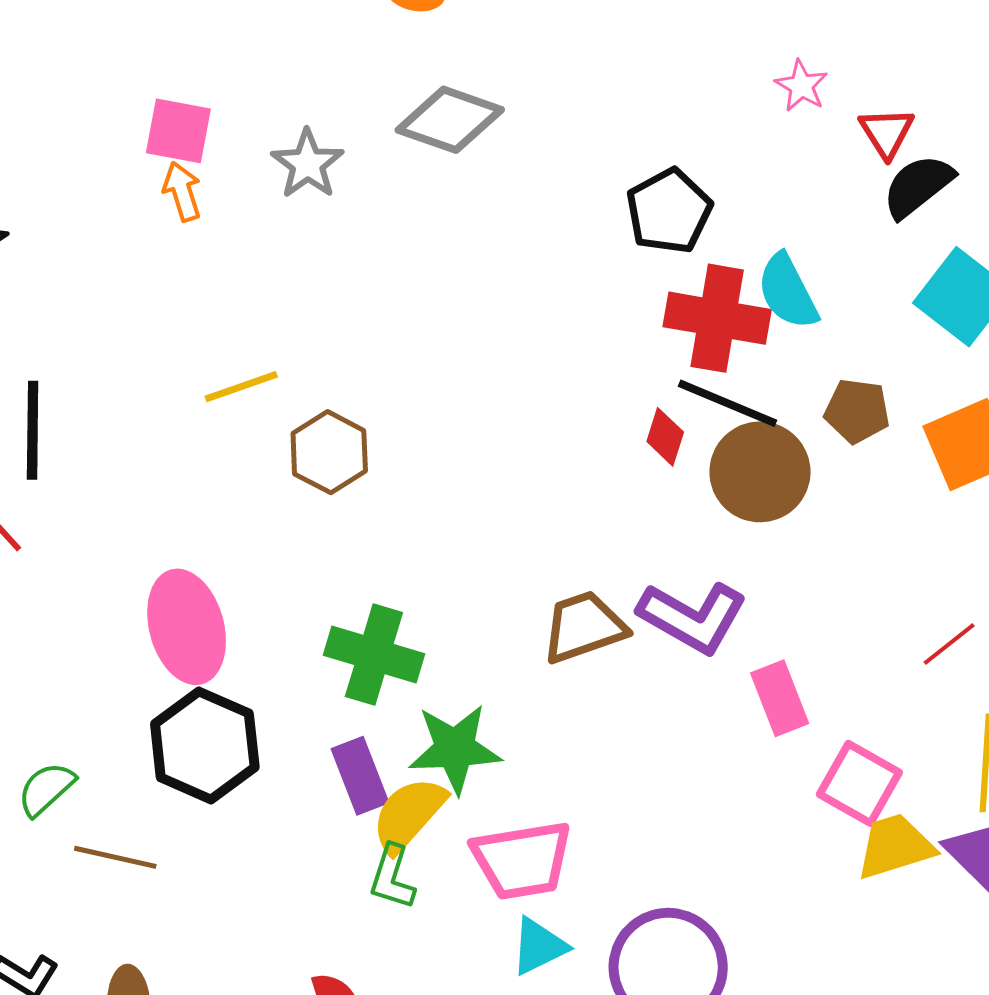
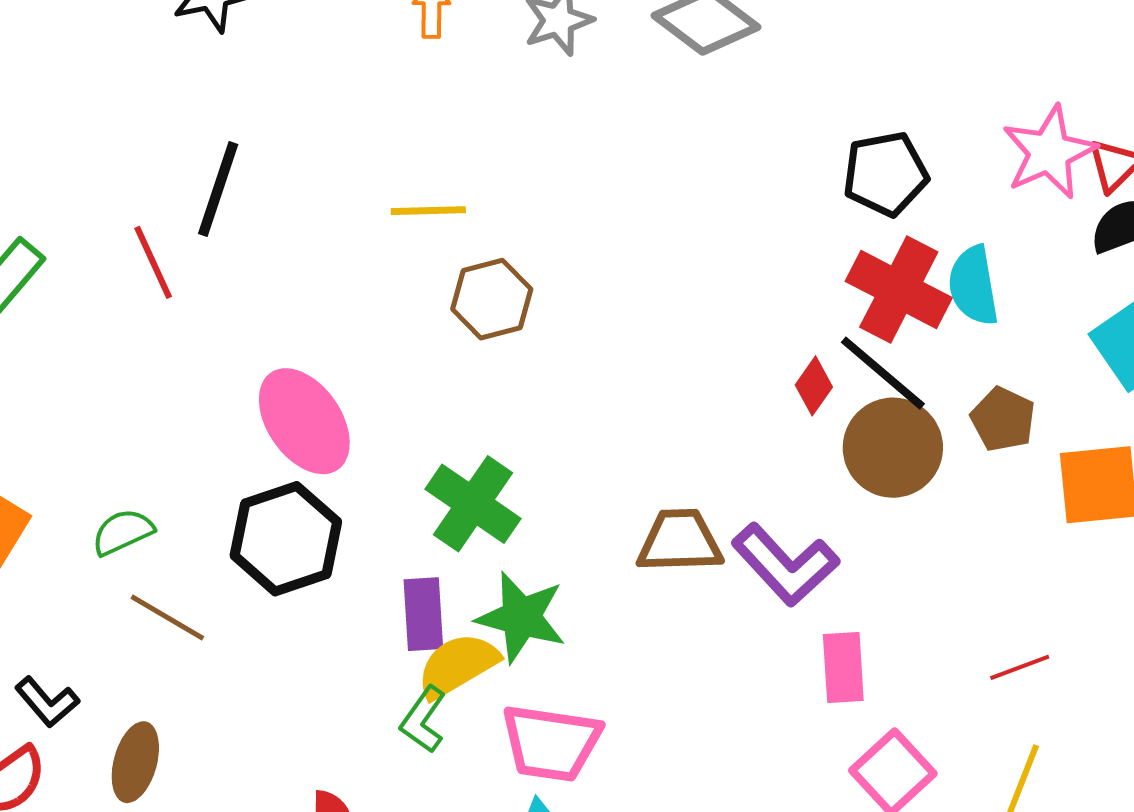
pink star: (801, 86) -> (1049, 152), moved, size x1.8
pink ellipse: (187, 627) -> (304, 421), turned -37

